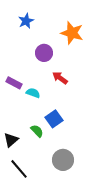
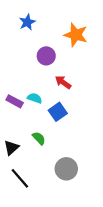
purple rectangle: (14, 83) -> (15, 101), moved
blue square: (54, 119) -> (58, 112), moved

